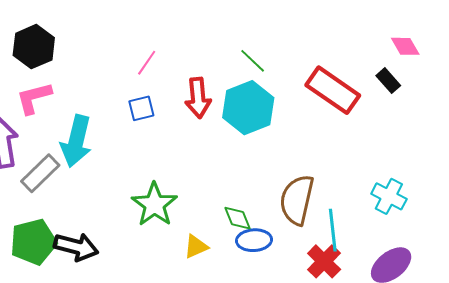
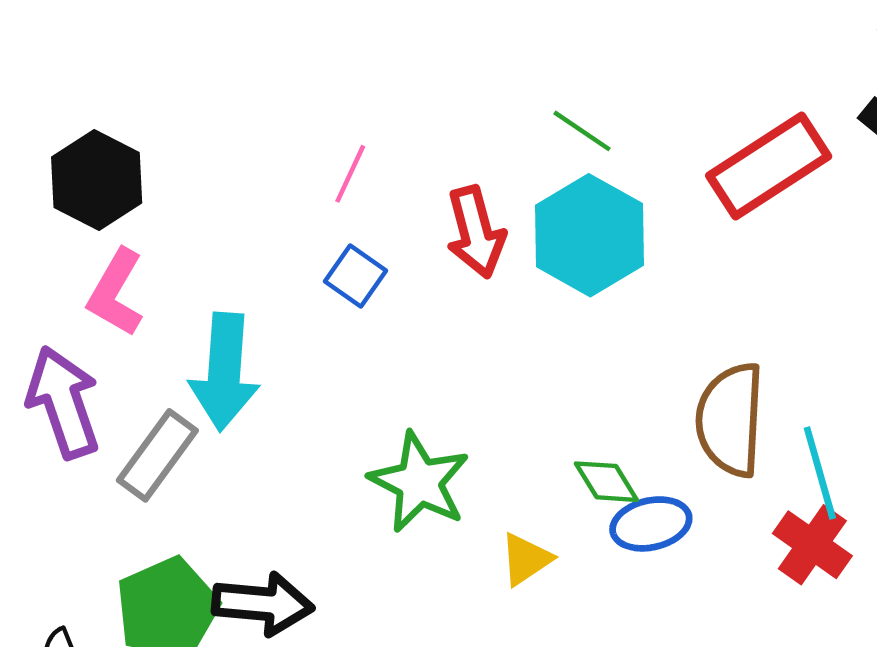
red rectangle: (333, 90) -> (769, 166), turned -58
pink L-shape: (34, 98) -> (116, 293), turned -36
blue square: (141, 108) -> (355, 276), turned -32

